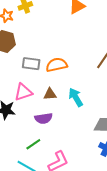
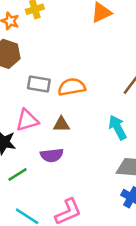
cyan arrow: (76, 97) -> (117, 127), moved
green line: (33, 144) -> (17, 174), moved

